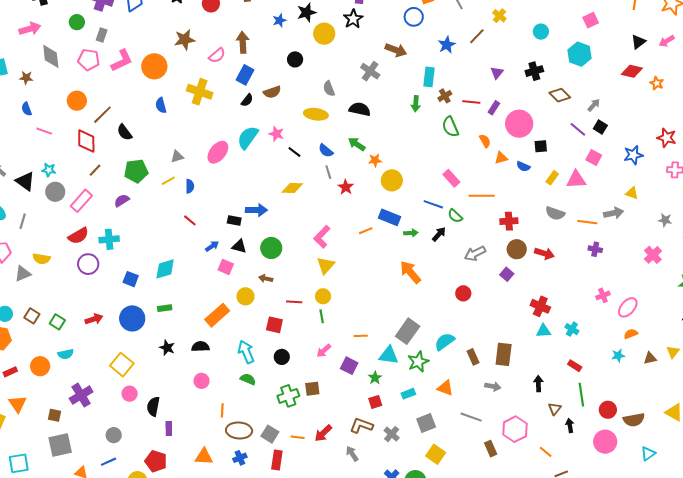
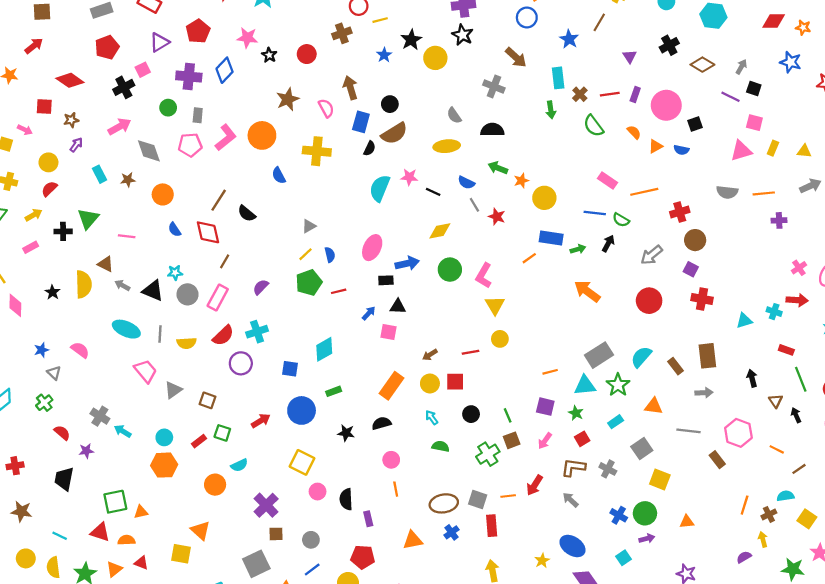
brown arrow: (396, 50) -> (516, 57), turned 35
pink semicircle: (217, 55) -> (326, 108), turned -66
black circle: (295, 59) -> (390, 104), moved
brown semicircle: (272, 92) -> (394, 133), size x1.4
orange circle: (77, 101) -> (163, 194), moved
blue semicircle: (27, 109) -> (174, 230), moved
pink line: (44, 131) -> (127, 236), moved
pink ellipse: (218, 152) -> (372, 248), moved
blue star: (633, 155) -> (791, 62), moved, turned -30
green pentagon: (136, 171) -> (309, 283), moved
yellow rectangle: (552, 178) -> (773, 148), moved
gray arrow: (614, 213) -> (810, 186), moved
red line: (190, 220) -> (339, 291), turned -40
green circle: (271, 248) -> (450, 270), moved
red arrow: (544, 253) -> (797, 300), moved
yellow semicircle: (41, 259) -> (187, 343), moved
brown arrow: (266, 279) -> (430, 355), moved, turned -32
red circle: (463, 293) -> (649, 301), size x1.5
yellow circle: (245, 296) -> (430, 383), moved
red cross: (540, 306) -> (702, 299), moved
brown square: (32, 316) -> (208, 400), moved
green line: (322, 316) -> (508, 415), moved
gray rectangle: (408, 331) -> (599, 355), turned 35
pink arrow: (324, 351) -> (545, 441), moved
cyan arrow: (246, 352) -> (432, 418), size x0.6
red rectangle: (10, 372) -> (199, 441), moved
orange line: (222, 410) -> (396, 489), moved
brown square: (55, 415) -> (276, 534), moved

